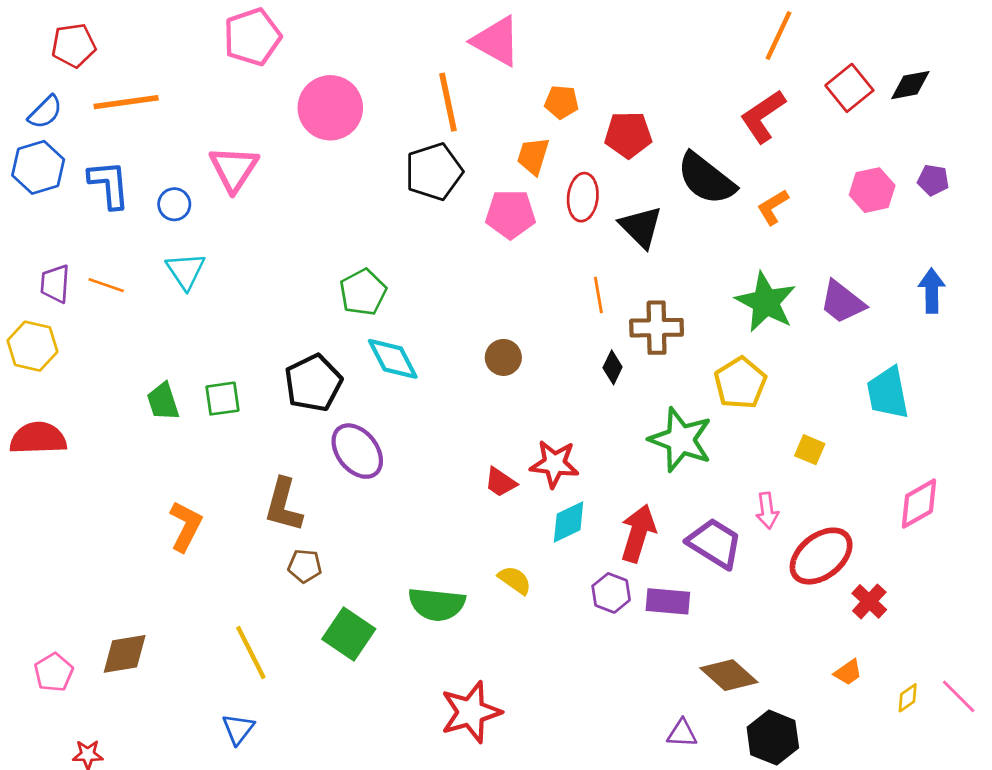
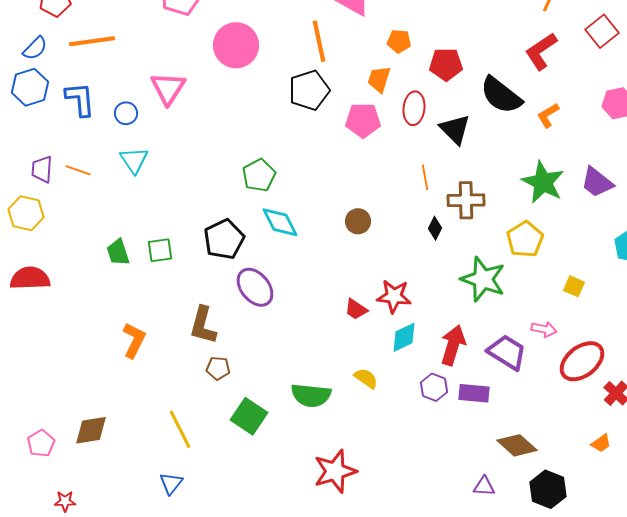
pink arrow: (767, 511) -> (544, 329), turned -70

